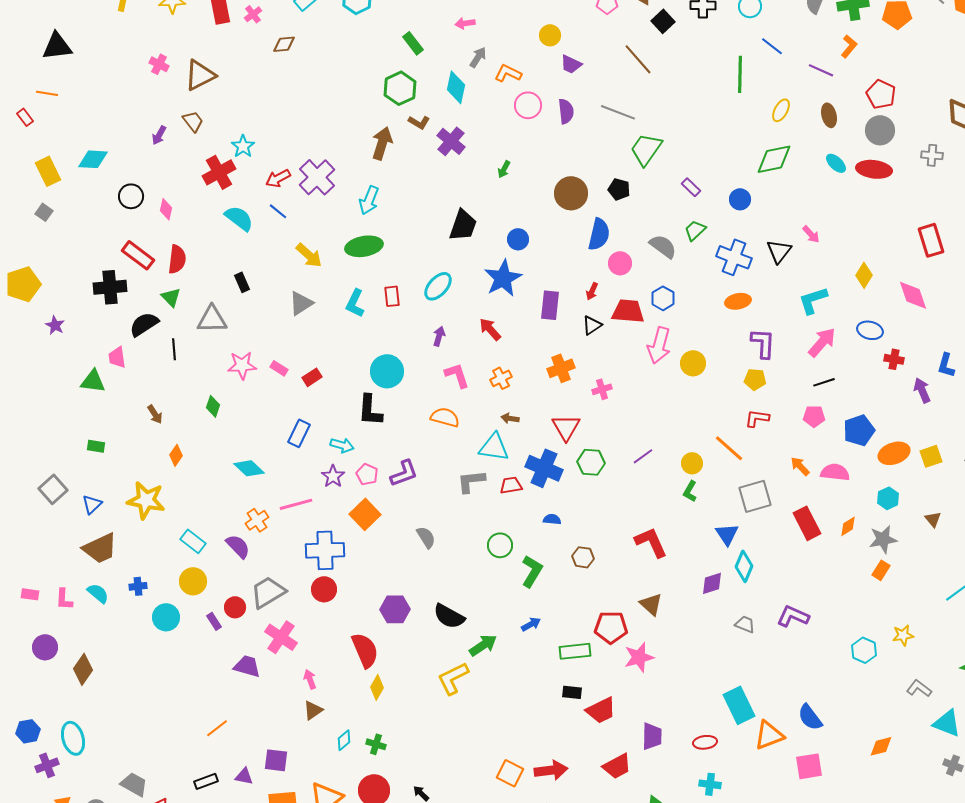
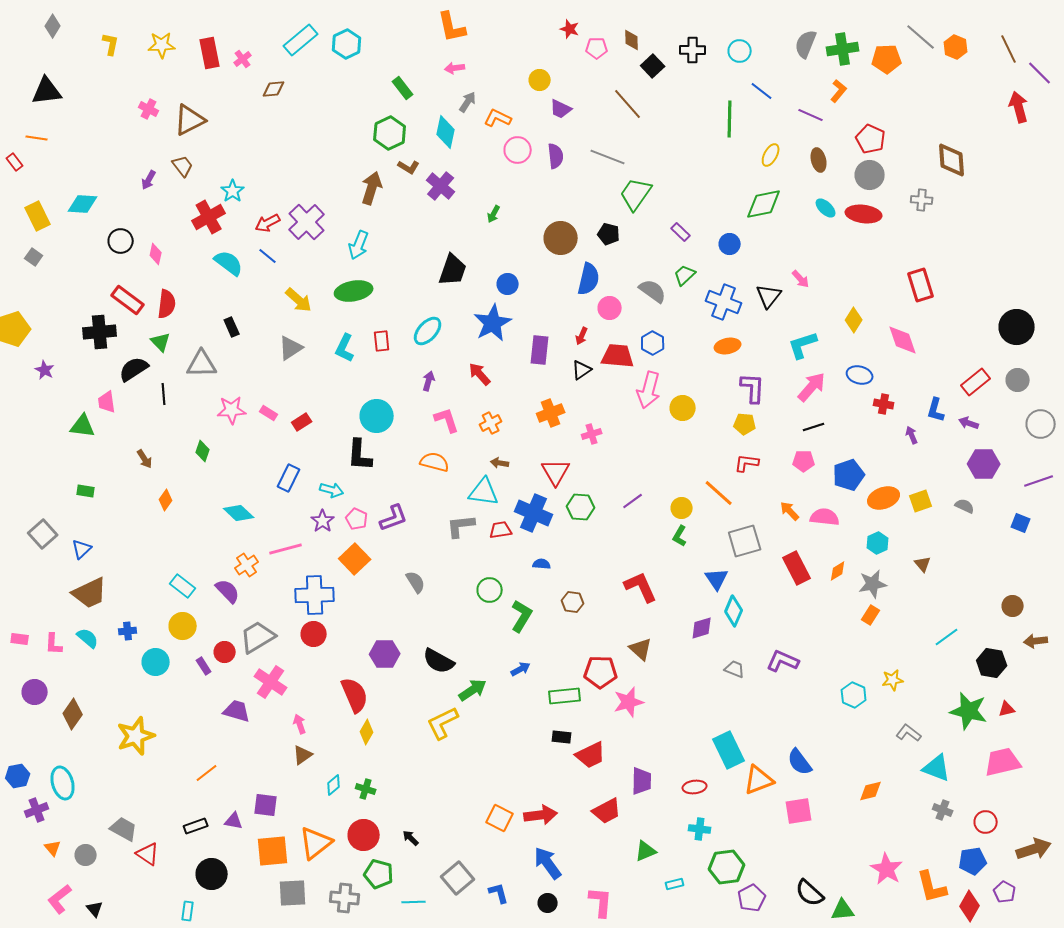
purple arrow: (922, 390) -> (912, 435), size x0.7
yellow star: (146, 500) -> (136, 736), moved, turned -30

